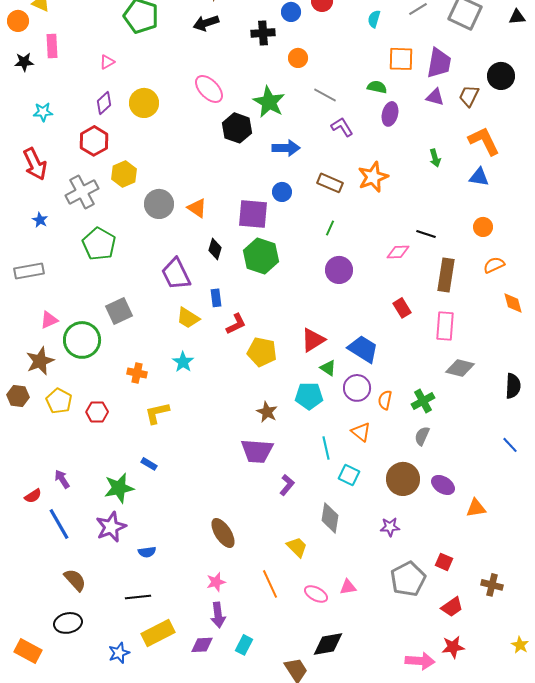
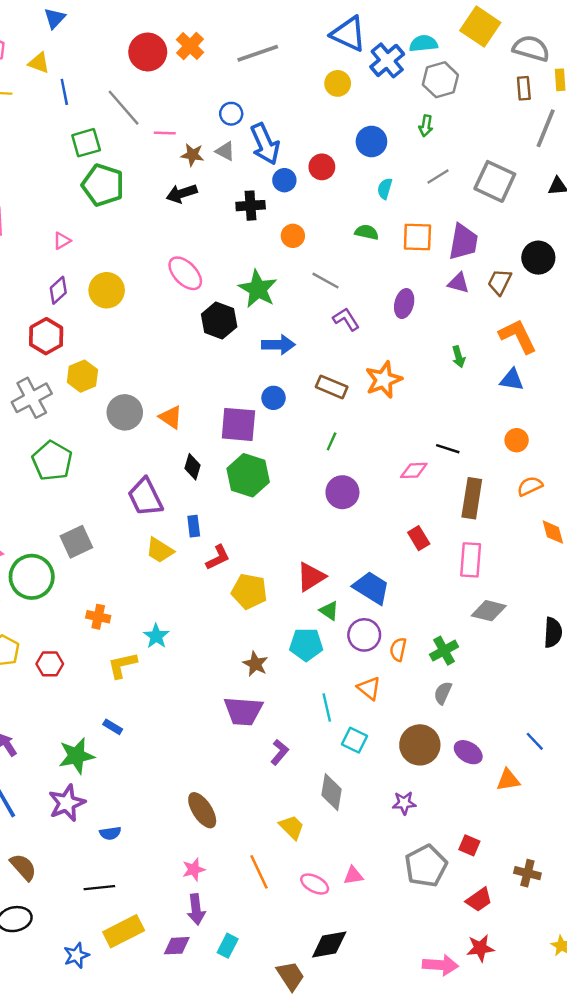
green semicircle: (377, 87) -> (367, 232), moved
cyan star: (183, 362) -> (156, 636), moved
blue line: (510, 445) -> (535, 741), moved

